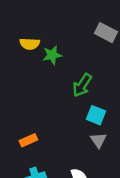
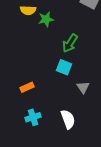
cyan square: (96, 115) -> (64, 67), moved

